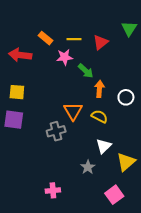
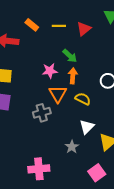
pink star: (65, 57) -> (50, 71), moved
orange arrow: (99, 89) -> (73, 76), moved
pink cross: (53, 190) -> (39, 169), size x1.5

